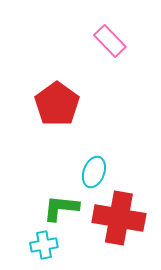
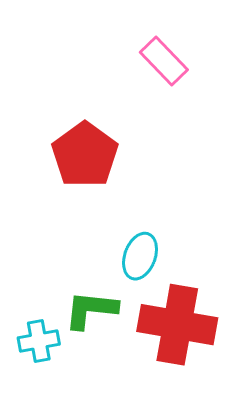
cyan cross: (44, 245) -> (39, 341), moved

